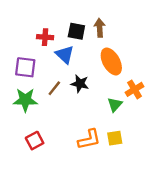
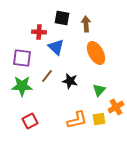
black square: (76, 31) -> (62, 18), moved
black star: (80, 84) -> (70, 81), moved
orange cross: (134, 89) -> (116, 107), moved

